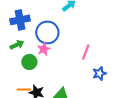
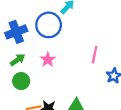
blue circle: (47, 32) -> (49, 25), moved
green circle: (29, 62) -> (21, 81), moved

